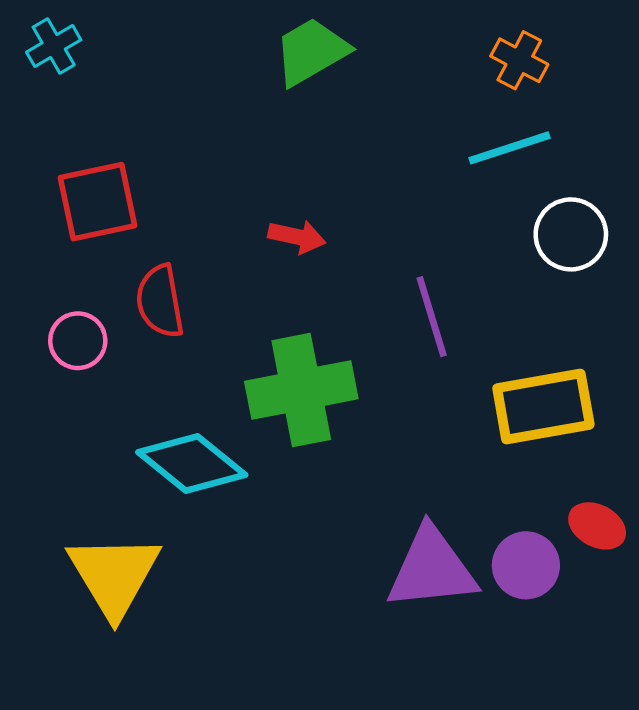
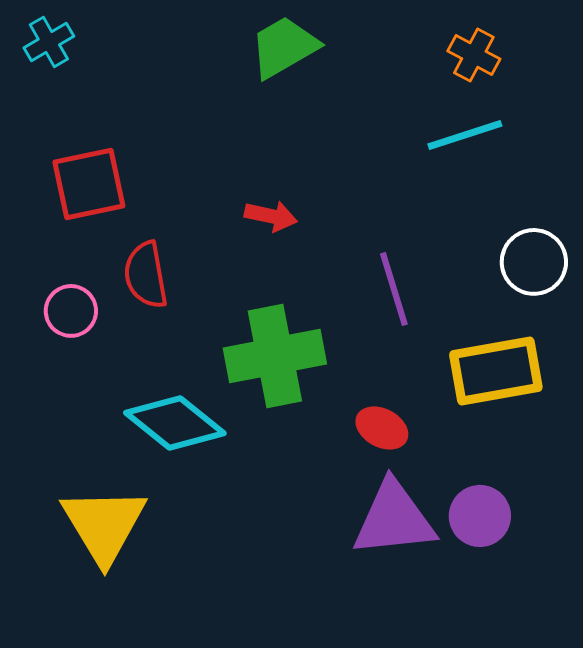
white circle: (571, 234) -> (534, 262), moved
red ellipse: (597, 526) -> (382, 428), moved

